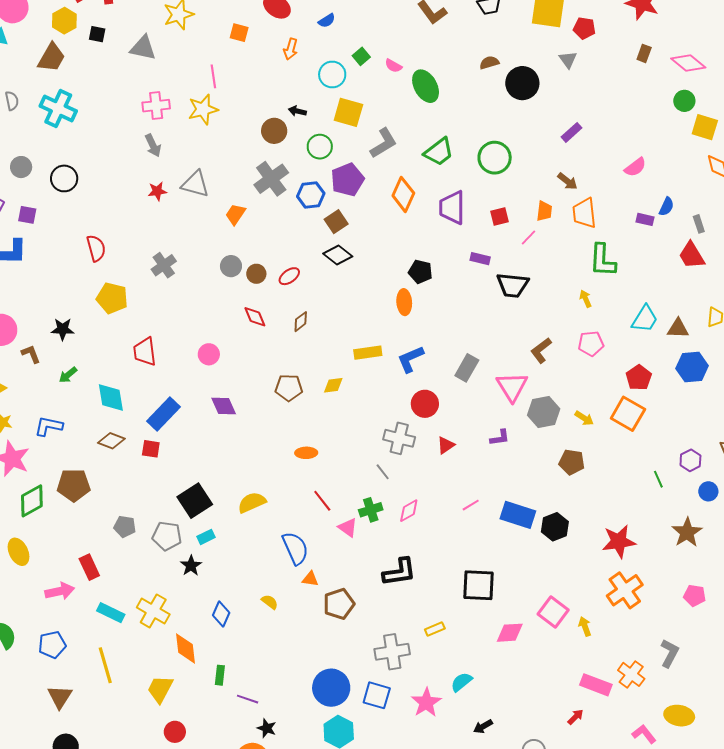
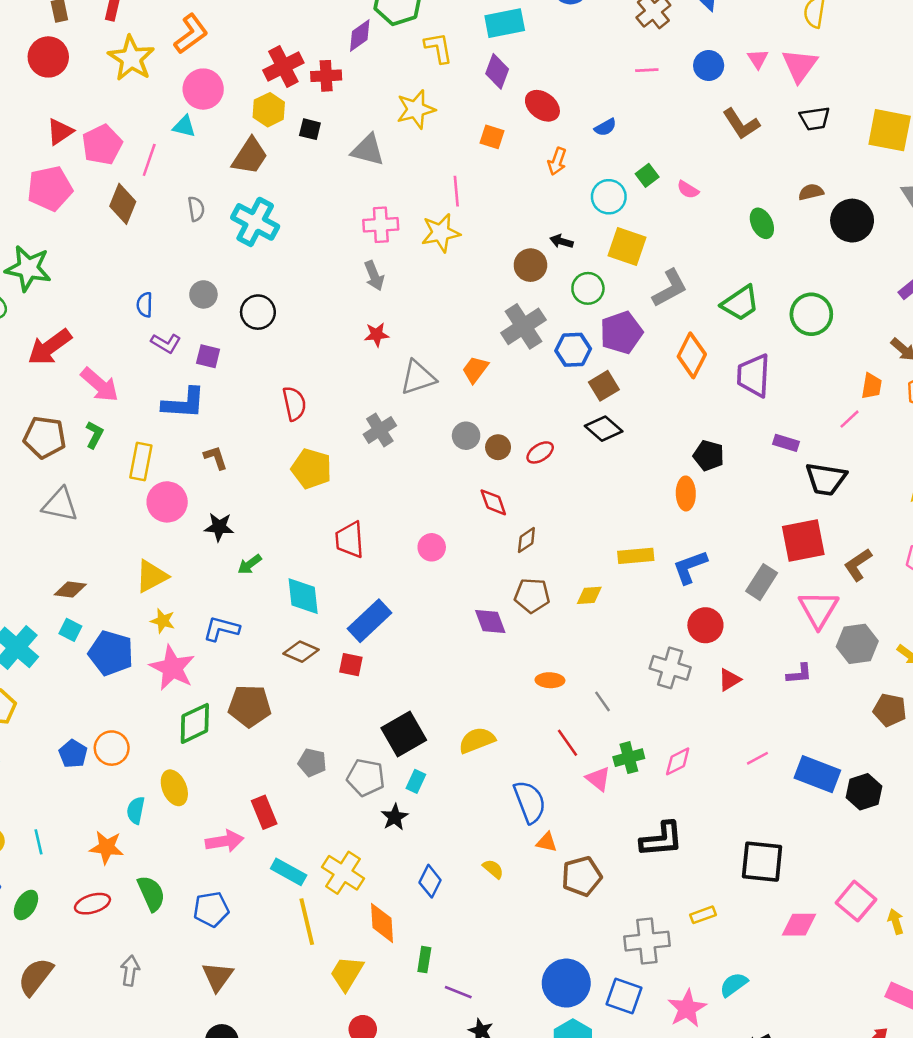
green ellipse: (426, 86) -> (762, 223), moved, size x0.7
gray triangle: (195, 184) -> (418, 377), moved, turned -36
red square: (500, 216) -> (803, 540), moved, size x1.8
brown diamond: (301, 322) -> (526, 540), moved
black star: (63, 329) -> (219, 527), moved
brown L-shape: (31, 354) -> (216, 458), moved
purple diamond: (224, 406) -> (490, 621), moved
gray line: (383, 472) -> (603, 701), moved
cyan rectangle: (206, 537) -> (416, 781), turned -42
yellow line: (105, 665) -> (307, 922), moved

